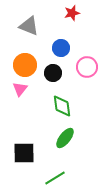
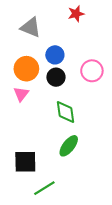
blue circle: (61, 48) -> (55, 55), moved
green line: (55, 178) -> (44, 188), moved

